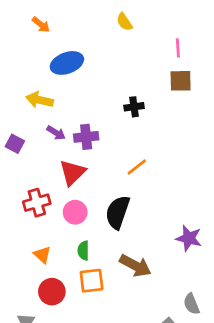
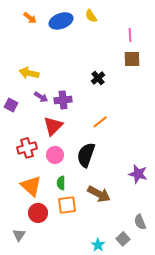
blue ellipse: (67, 63) -> (61, 21), moved
black cross: (134, 107) -> (98, 78), turned -32
orange triangle: (42, 255) -> (31, 186), size x1.6

